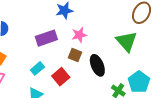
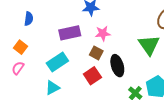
cyan rectangle: (37, 68) -> (57, 62), size x1.5
red square: (61, 77) -> (92, 76), moved

